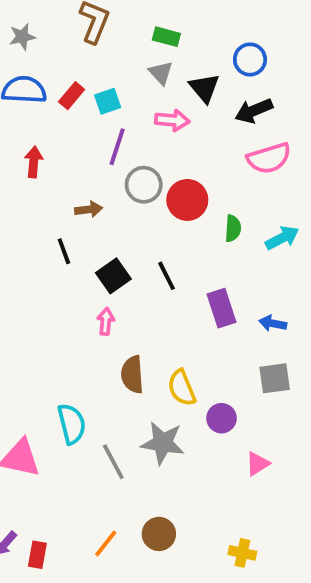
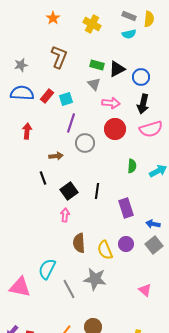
black triangle: (204, 88) -> (117, 69), moved, turned 42
black arrow: (254, 111) -> (143, 104), turned -54
pink arrow: (172, 120) -> (111, 103), moved
red circle: (187, 200) -> (115, 129), moved
black line: (166, 276) -> (97, 191), turned 35
blue arrow: (273, 323) -> (153, 224), moved
gray square: (275, 378) -> (154, 245), turned -30
purple circle: (222, 418) -> (126, 244), moved
cyan semicircle: (72, 424) -> (47, 269), turned -140
pink triangle: (258, 464) -> (145, 290), turned -48

